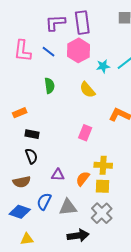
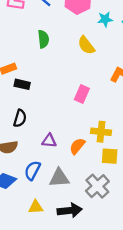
black rectangle: (32, 134) -> (22, 84), moved
black semicircle: (31, 156) -> (20, 118), turned 35
yellow square: (103, 186) -> (110, 156), moved
yellow triangle: (27, 239) -> (36, 207), moved

